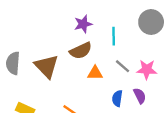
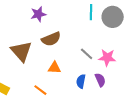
purple star: (83, 24) -> (38, 14), moved
cyan line: (114, 36) -> (91, 12), moved
orange triangle: (95, 73) -> (54, 68), moved

